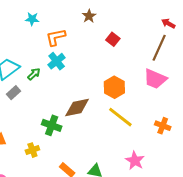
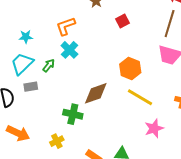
cyan star: (32, 19) -> (26, 37), moved
red square: (113, 39) -> (123, 21), turned 32
gray rectangle: (14, 93) -> (31, 87), turned 40
pink star: (135, 161) -> (154, 128), moved, turned 30

